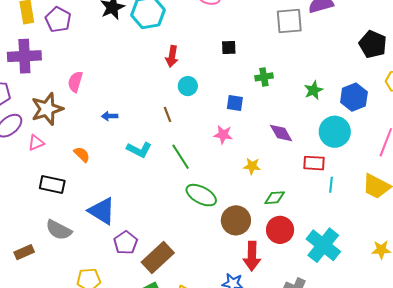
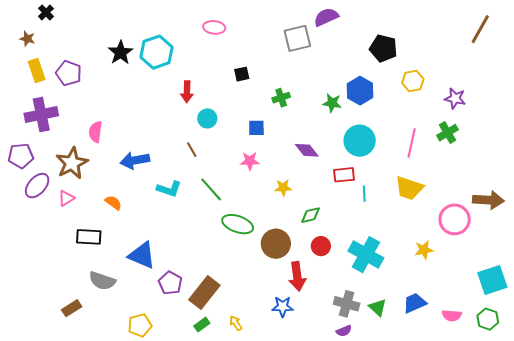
green star: (314, 90) -> (332, 103), turned -30
blue hexagon: (354, 97) -> (360, 91), moved
blue arrow: (110, 116) -> (135, 160), size x1.8
red circle: (280, 230) -> (321, 246), size x0.7

